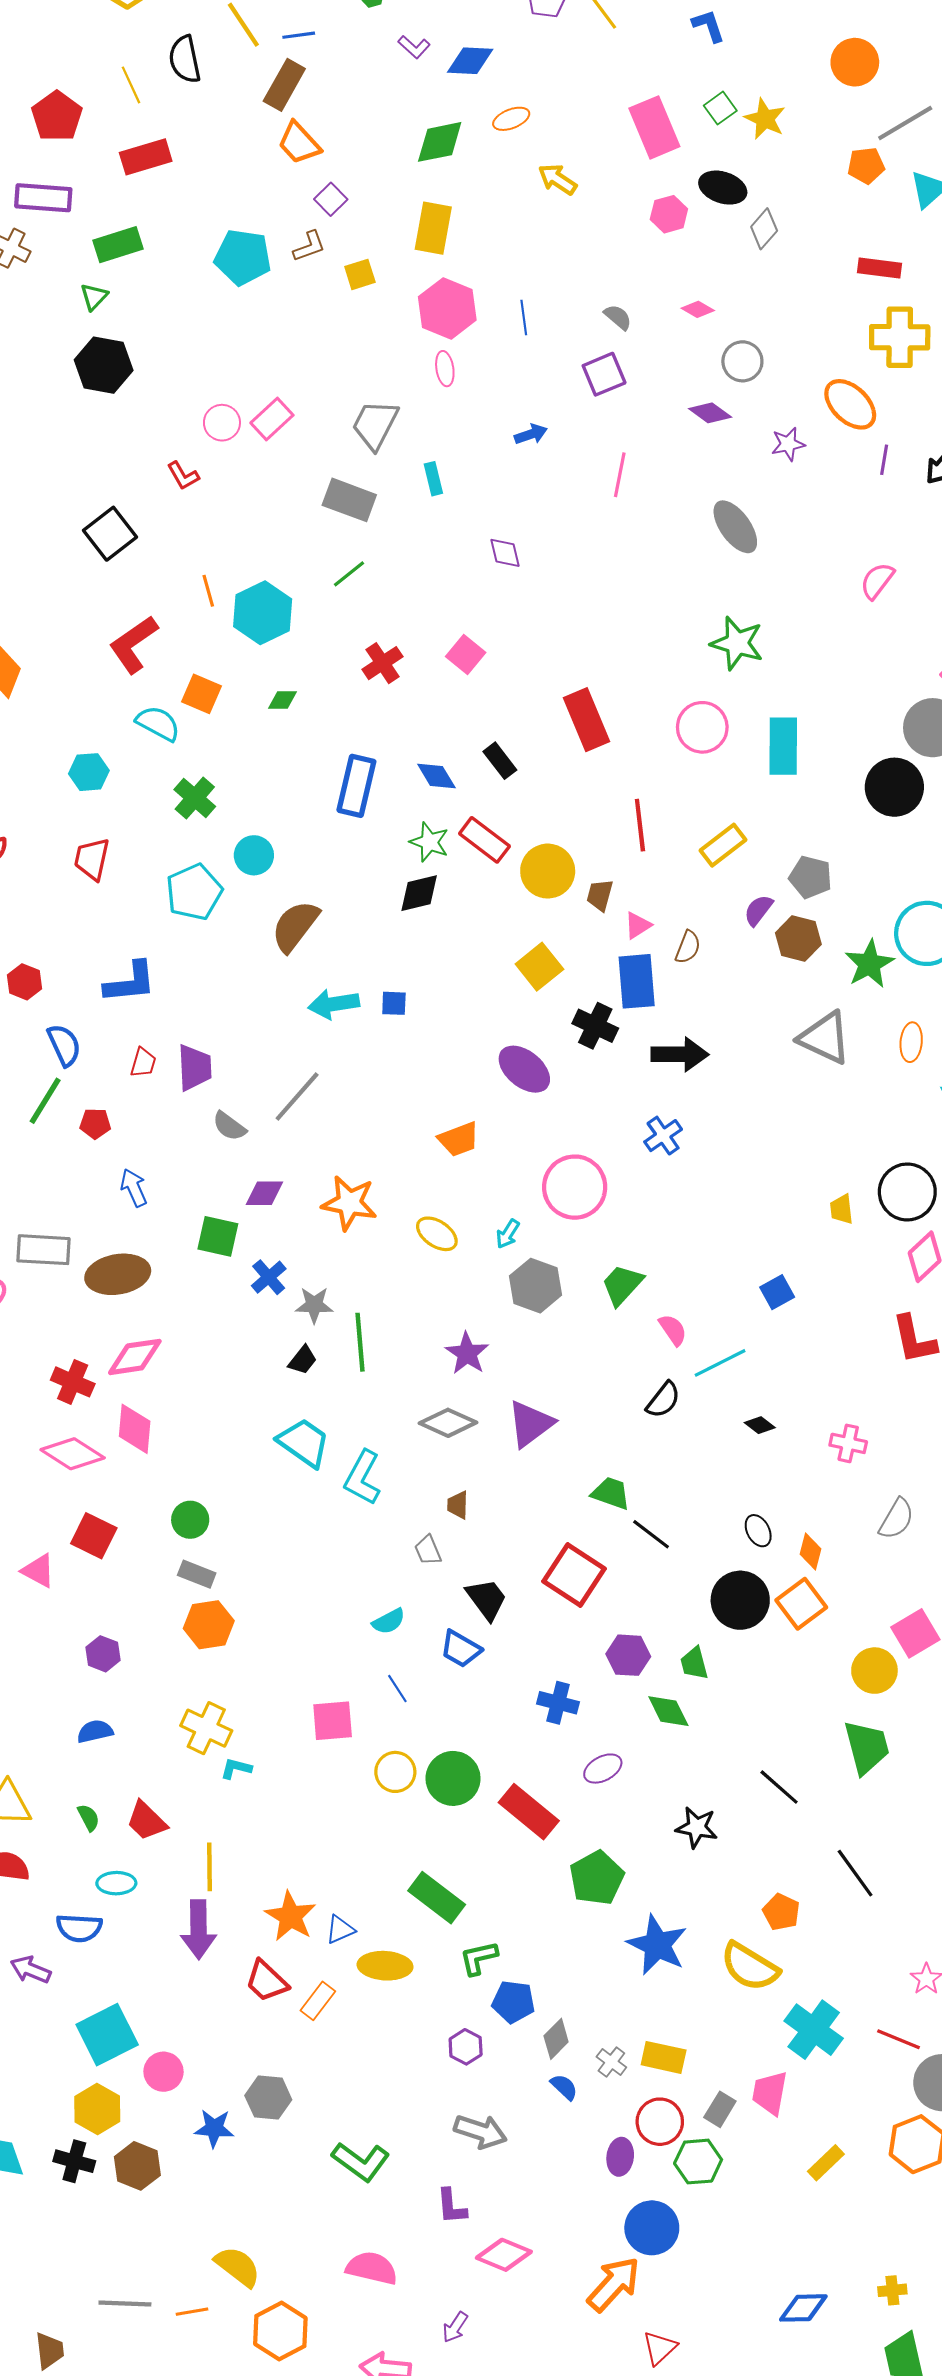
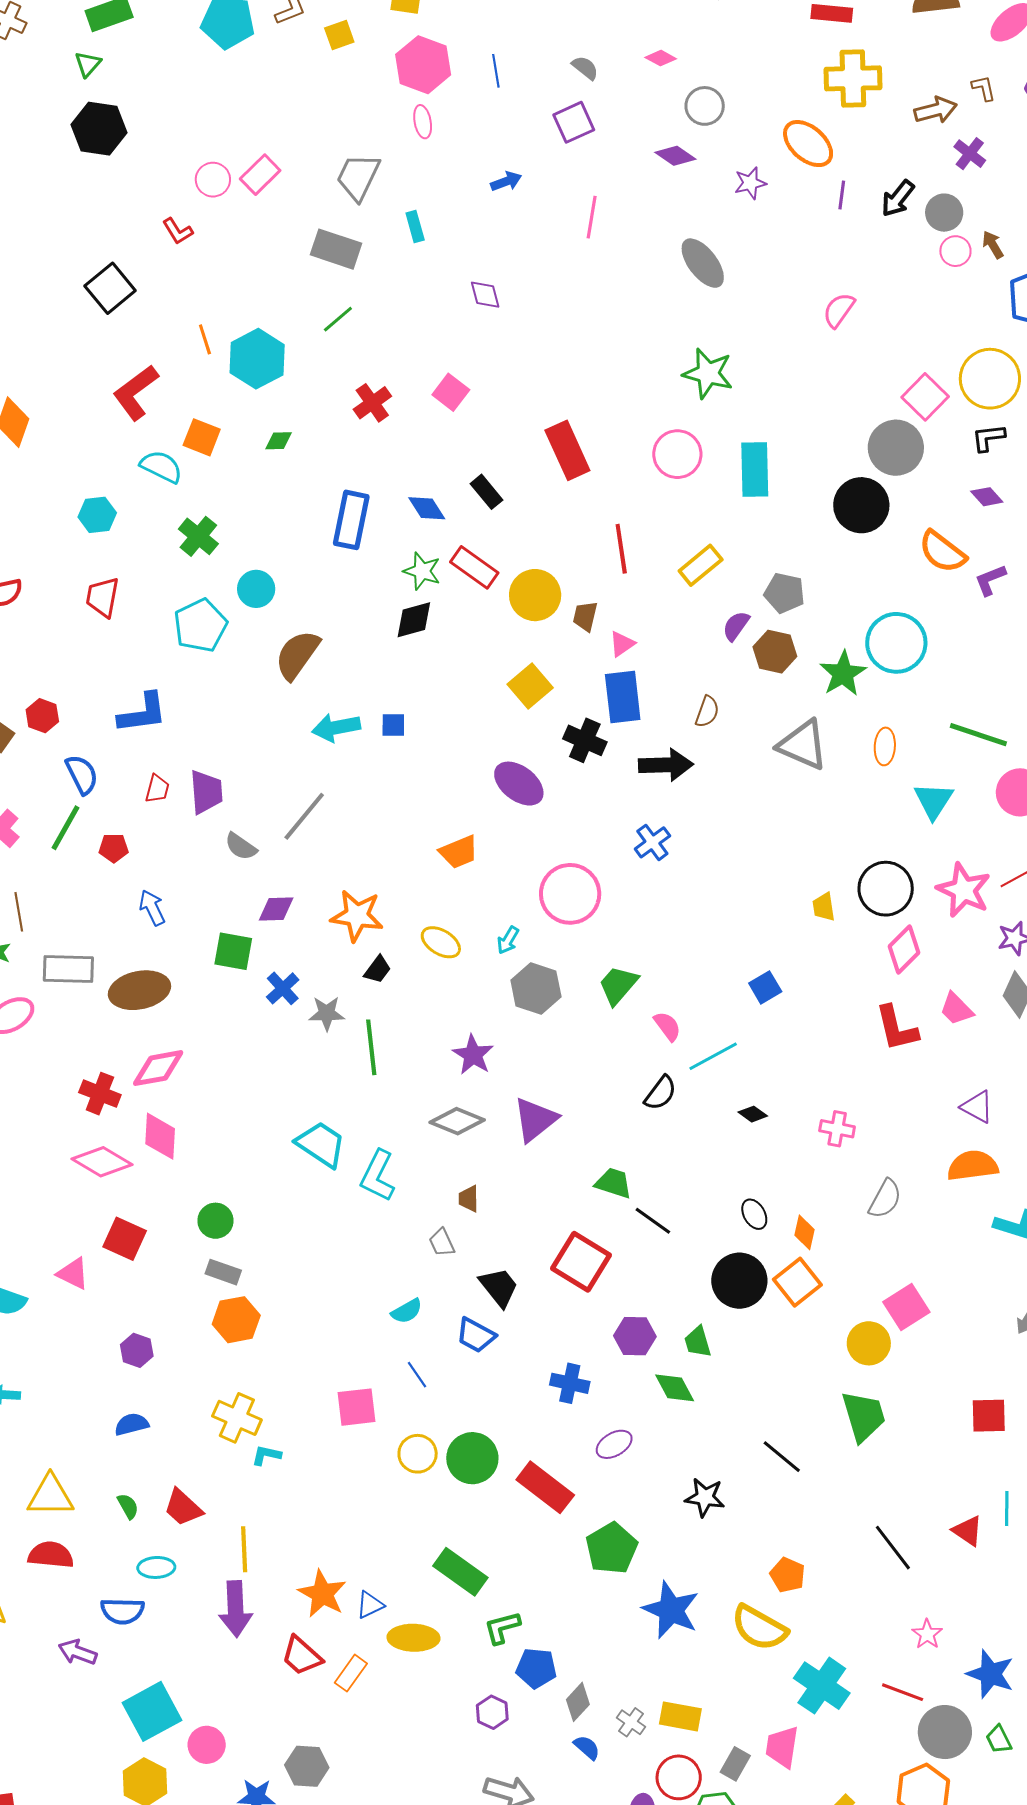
brown semicircle: (688, 947) -> (707, 712), moved
black trapezoid: (303, 1360) -> (378, 970), moved
black line: (855, 1873) -> (893, 1548), moved

